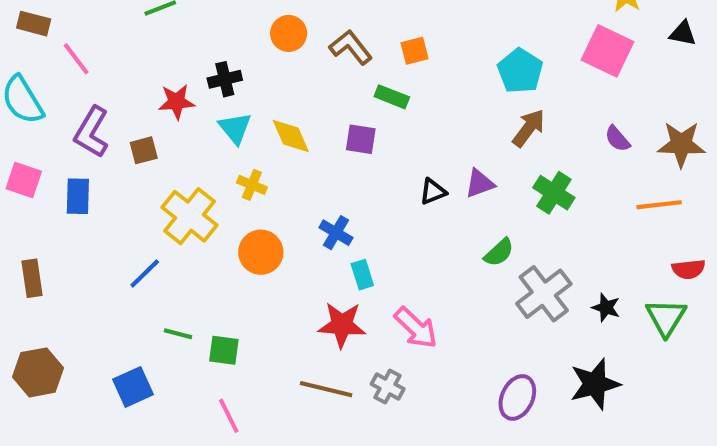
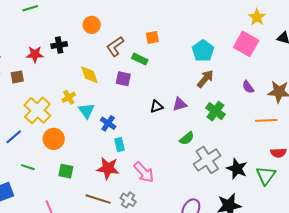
brown L-shape: (351, 47) -> (115, 46), moved, turned -90
cyan triangle: (235, 128) -> (86, 111), moved
yellow cross: (252, 185) -> (69, 97), turned 32
orange circle: (261, 252) -> (54, 139), moved
black star: (606, 308) -> (237, 169), size x1.5
green square: (224, 350) -> (66, 171), moved

